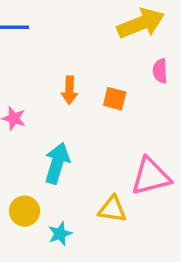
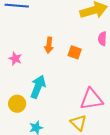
yellow triangle: (112, 209) -> (78, 123), moved, turned 30
yellow circle: (25, 211) -> (17, 104), moved

